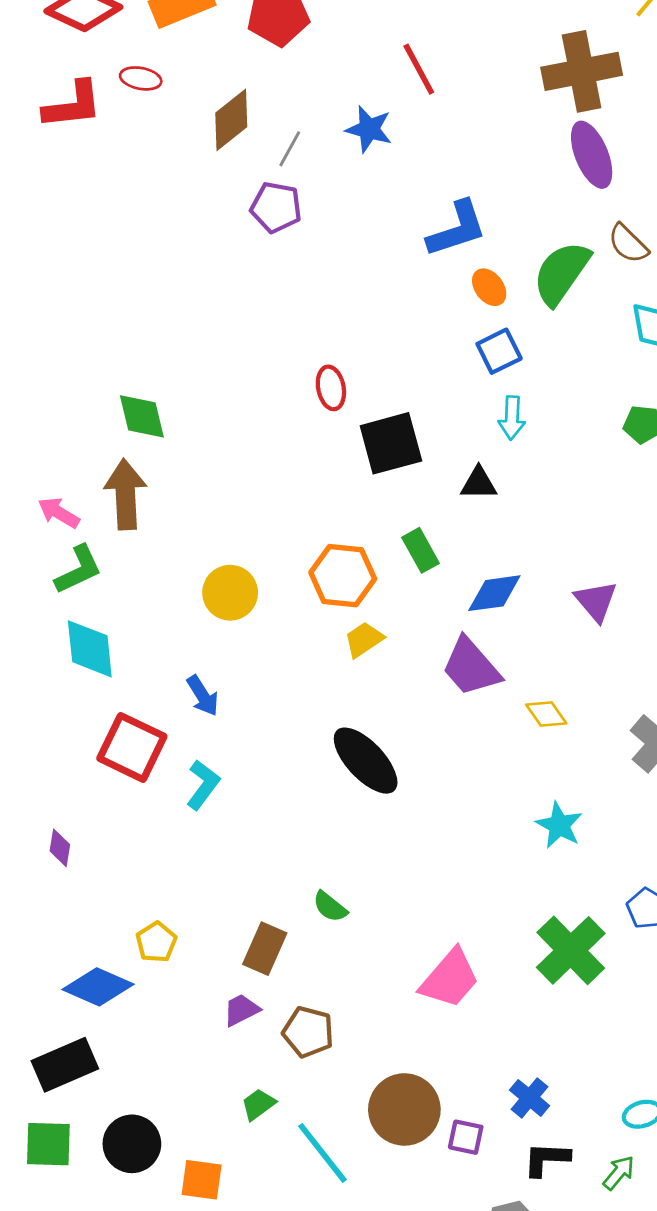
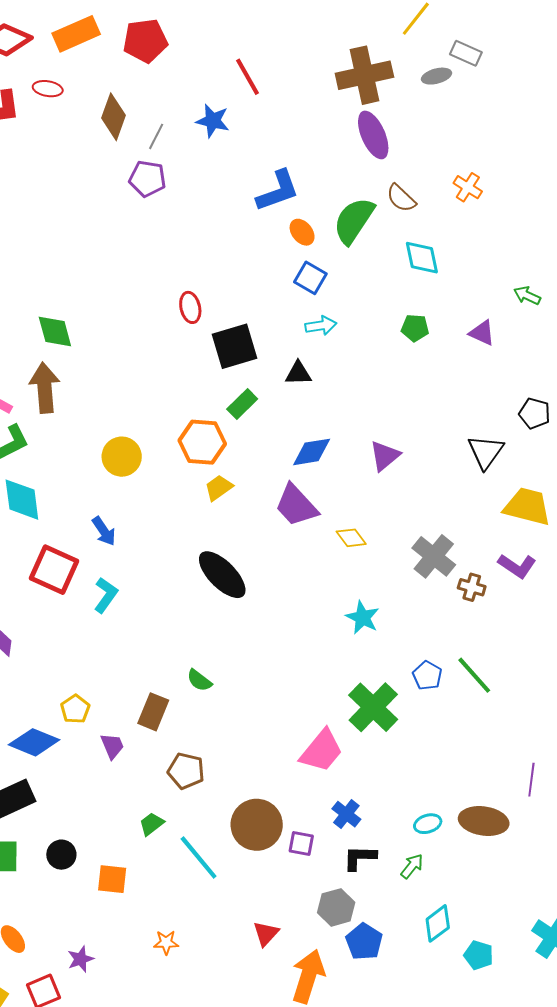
brown diamond: (231, 120) -> (114, 117), turned -30
blue square: (499, 351) -> (310, 278), turned -32
cyan arrow: (512, 418) -> (321, 326), turned -100
green rectangle: (421, 550) -> (242, 404), moved, turned 76
purple triangle: (596, 601) -> (385, 456), turned 32
pink trapezoid: (450, 979) -> (321, 751), moved
purple trapezoid: (241, 1010) -> (112, 746), moved, turned 96
black circle: (132, 1144) -> (61, 855), size x0.7

